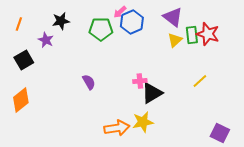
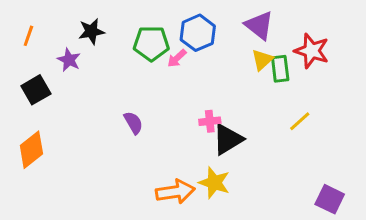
pink arrow: (120, 12) -> (177, 58), moved
green rectangle: (192, 35) -> (280, 69), moved
yellow star: (143, 122) -> (214, 183), turned 30

